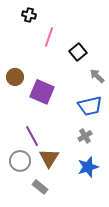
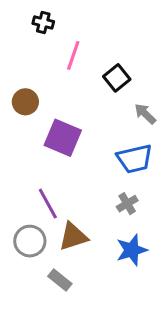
brown circle: (15, 77) -> (25, 102), moved
brown triangle: (49, 158) -> (73, 237), turned 40

